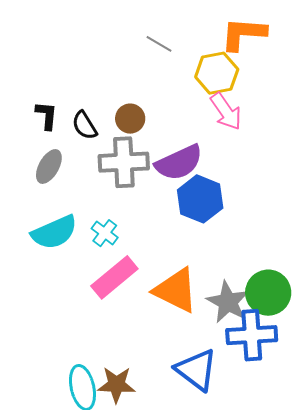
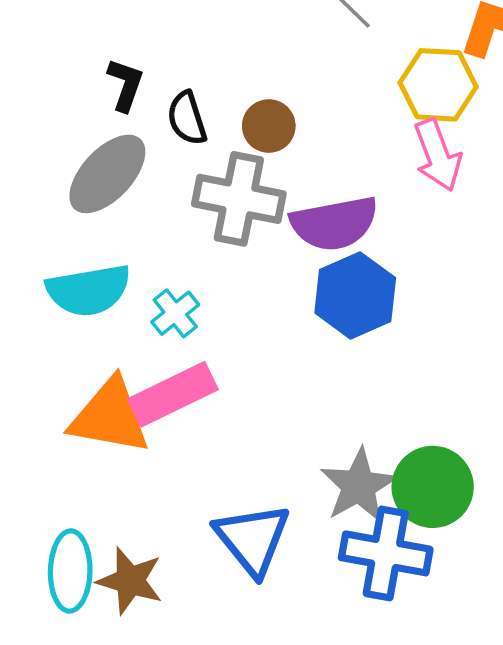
gray ellipse: (49, 166) -> (107, 174), size x1.4
orange triangle: (176, 290) -> (110, 417), moved, turned -30
blue triangle: (196, 370) -> (252, 539), moved

